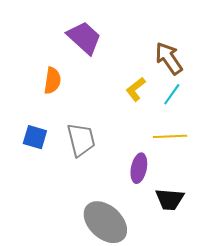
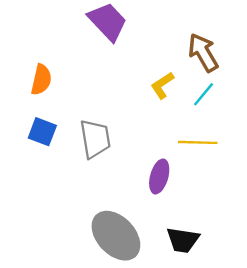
orange semicircle: (52, 81) -> (41, 80), moved
black trapezoid: (170, 199) -> (183, 240), moved

